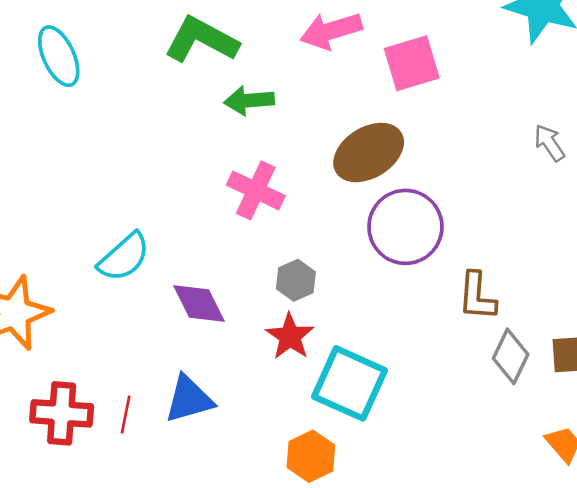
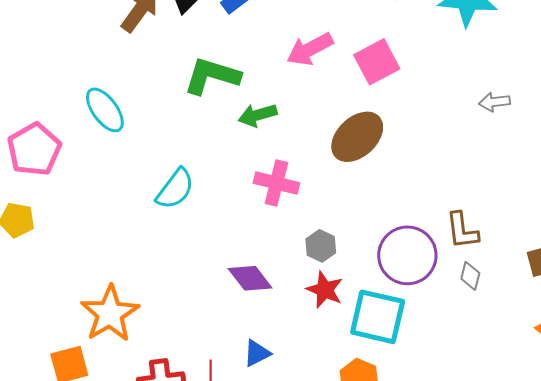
gray arrow: (549, 143) -> (494, 102), turned -52
purple circle: (405, 227) -> (407, 255), moved
cyan semicircle: (124, 257) -> (175, 189), moved
gray diamond: (511, 356) -> (470, 276), moved, size x0.7
blue triangle: (189, 399) -> (257, 353), size x0.7

